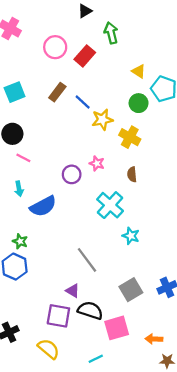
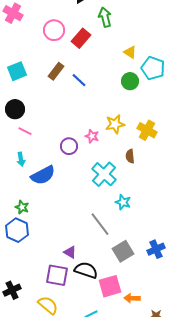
yellow star: (102, 120) -> (115, 124), moved
yellow cross: (130, 137) -> (147, 130), moved
brown semicircle: (132, 174) -> (130, 156), moved
gray line: (87, 260) -> (100, 224), moved
orange arrow: (154, 339) -> (132, 298), moved

